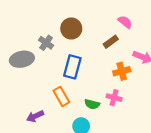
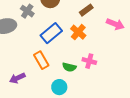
blue rectangle: (72, 67) -> (51, 33), turned 35
orange cross: (122, 71) -> (78, 32), moved, turned -35

